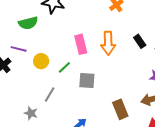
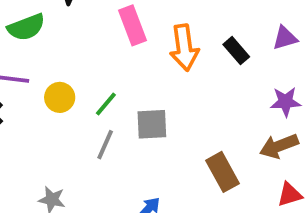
black rectangle: (140, 41) -> (236, 51), moved
pink rectangle: (81, 44) -> (133, 25), moved
gray line: (50, 95) -> (105, 145), moved

